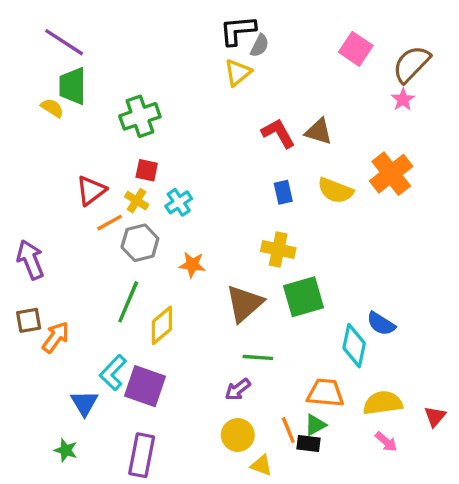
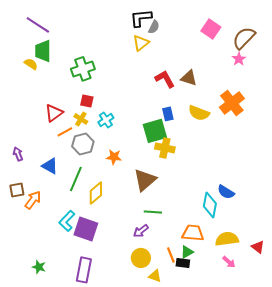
purple arrow: (30, 260) -> (18, 154), size x0.6
green square: (303, 297) -> (155, 131), moved
blue triangle: (84, 403) -> (50, 166), moved, turned -30
red triangle: (435, 416) -> (258, 247), turned -32

